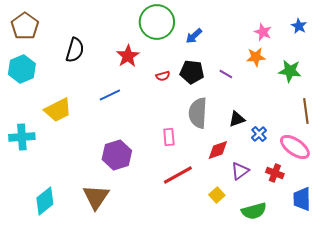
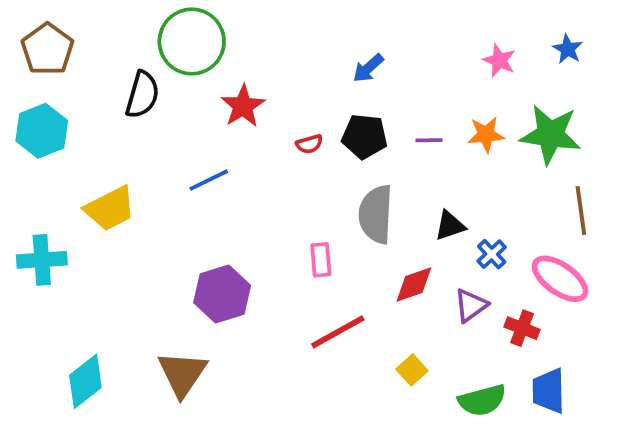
green circle: (157, 22) -> (192, 42), moved
orange star: (256, 57) -> (486, 135), moved
green star: (290, 71) -> (550, 135), size x1.4
purple line: (226, 74) -> (429, 140), turned -32
purple triangle: (240, 171) -> (471, 305), moved
blue trapezoid: (302, 199) -> (549, 391), moved

